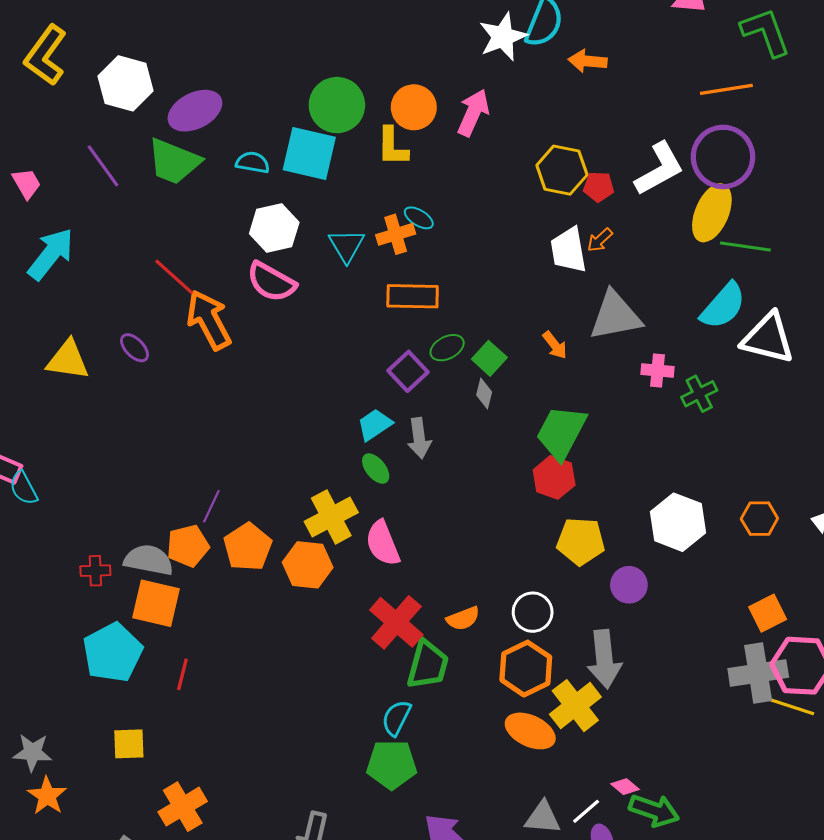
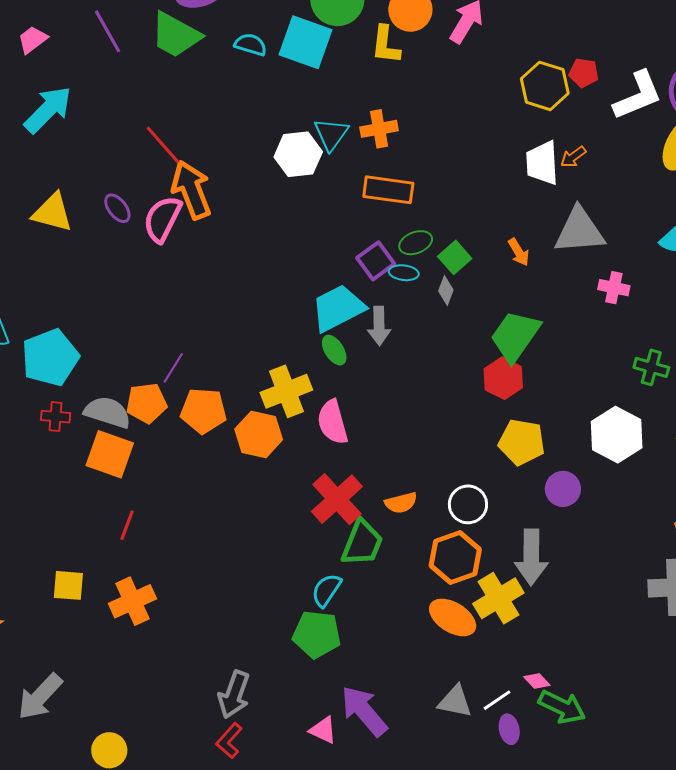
pink trapezoid: (27, 184) -> (33, 40), turned -104
red pentagon: (599, 187) -> (584, 73), moved
cyan ellipse: (419, 218) -> (404, 273), moved, turned -32
white hexagon: (274, 228) -> (298, 154), moved
pink semicircle: (271, 282) -> (162, 219), moved, turned 81
green cross: (699, 394) -> (651, 367), moved, turned 36
cyan trapezoid: (375, 425) -> (338, 308), size x1.6
orange pentagon: (248, 547) -> (203, 411), turned 30
cyan pentagon: (113, 652) -> (50, 358), moved
orange cross: (183, 807) -> (132, 601), moved

